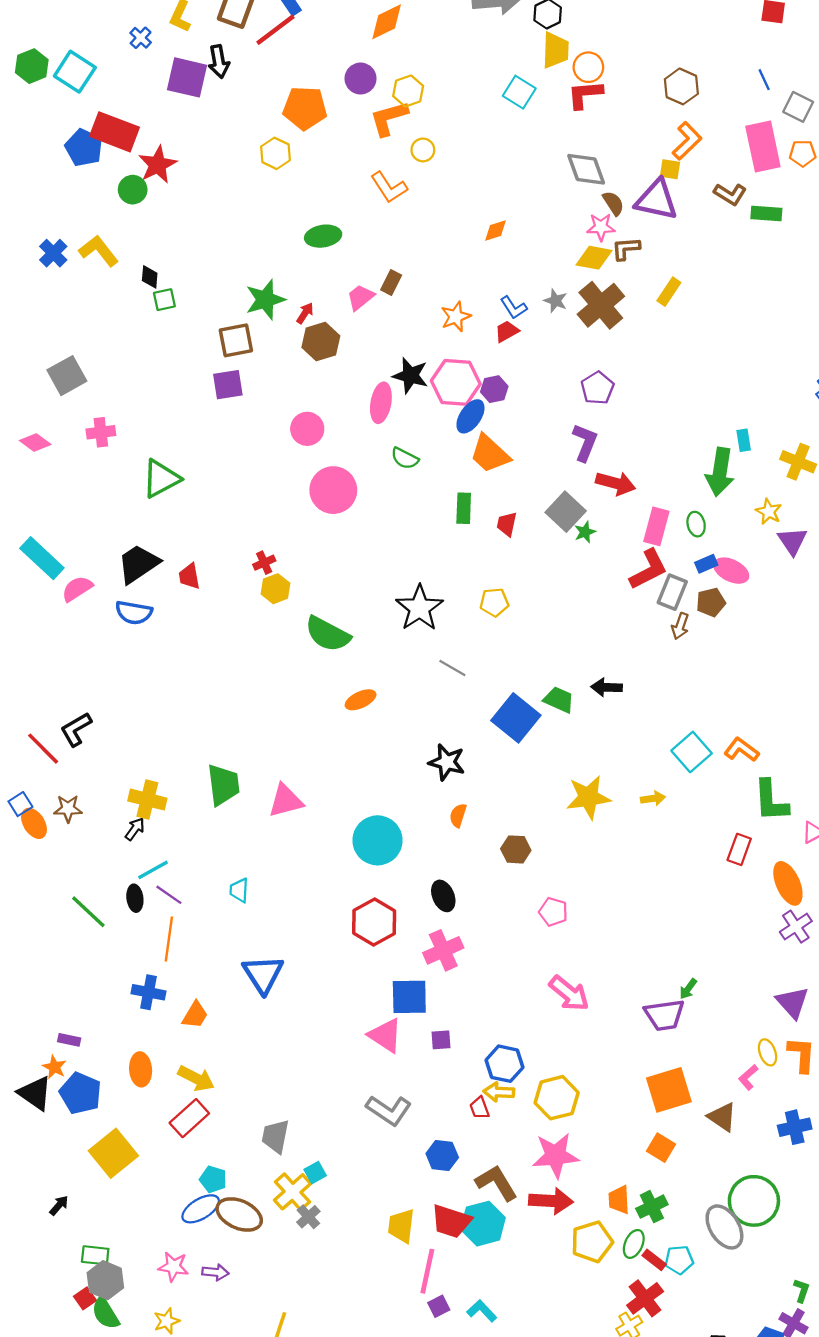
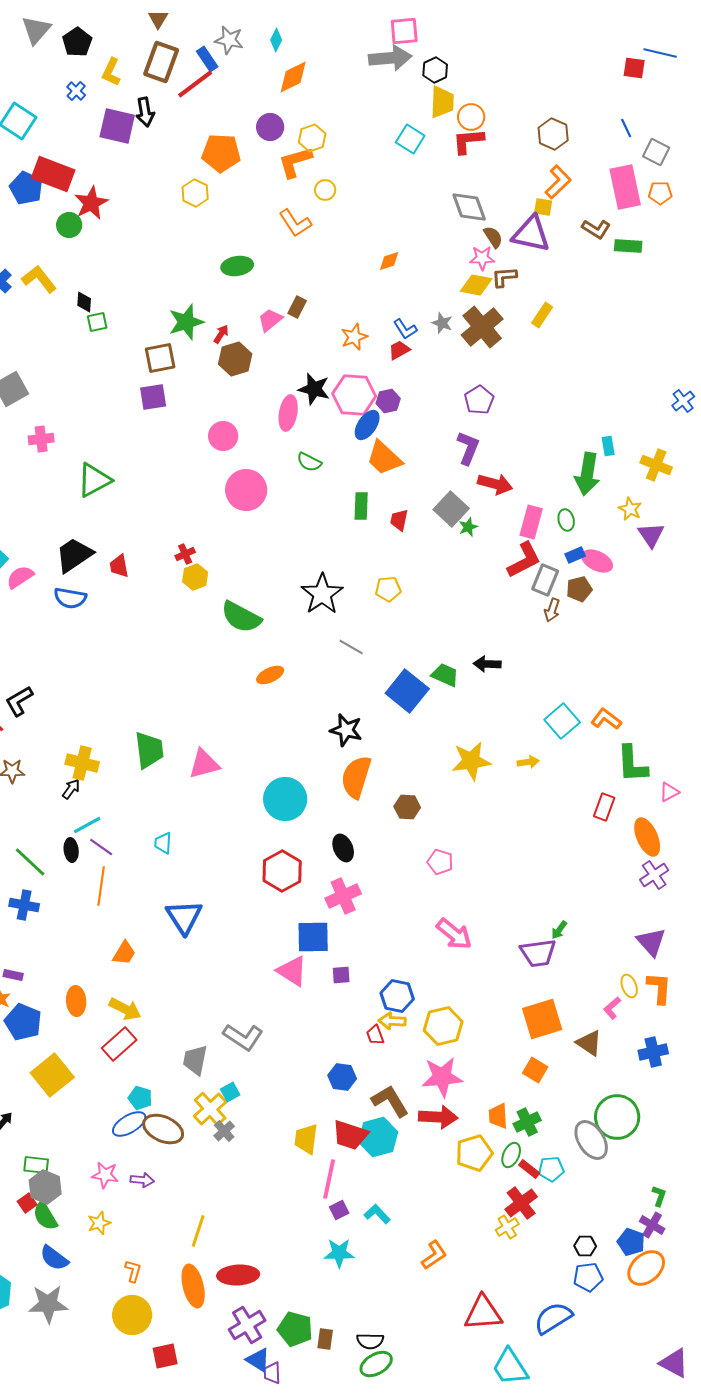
orange semicircle: (458, 815) -> (356, 777), size x2.0
blue cross: (149, 992) -> (24, 905), moved
gray L-shape: (389, 1110) -> (243, 1037), moved

